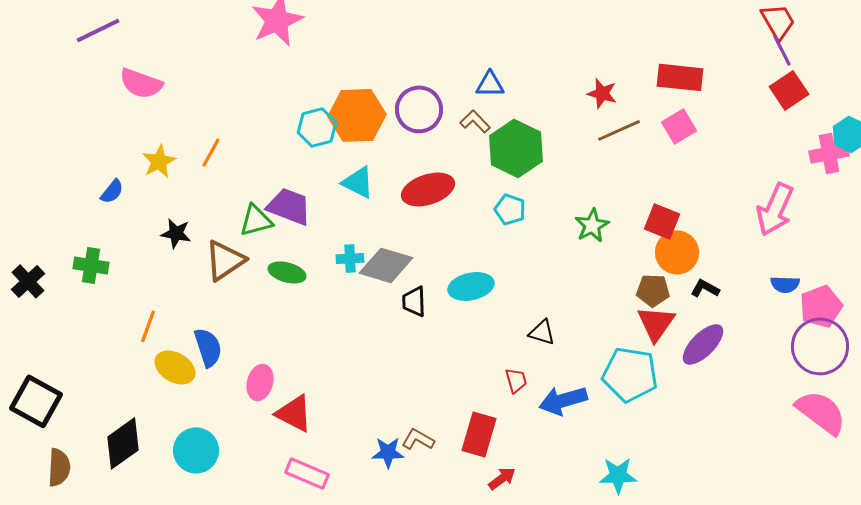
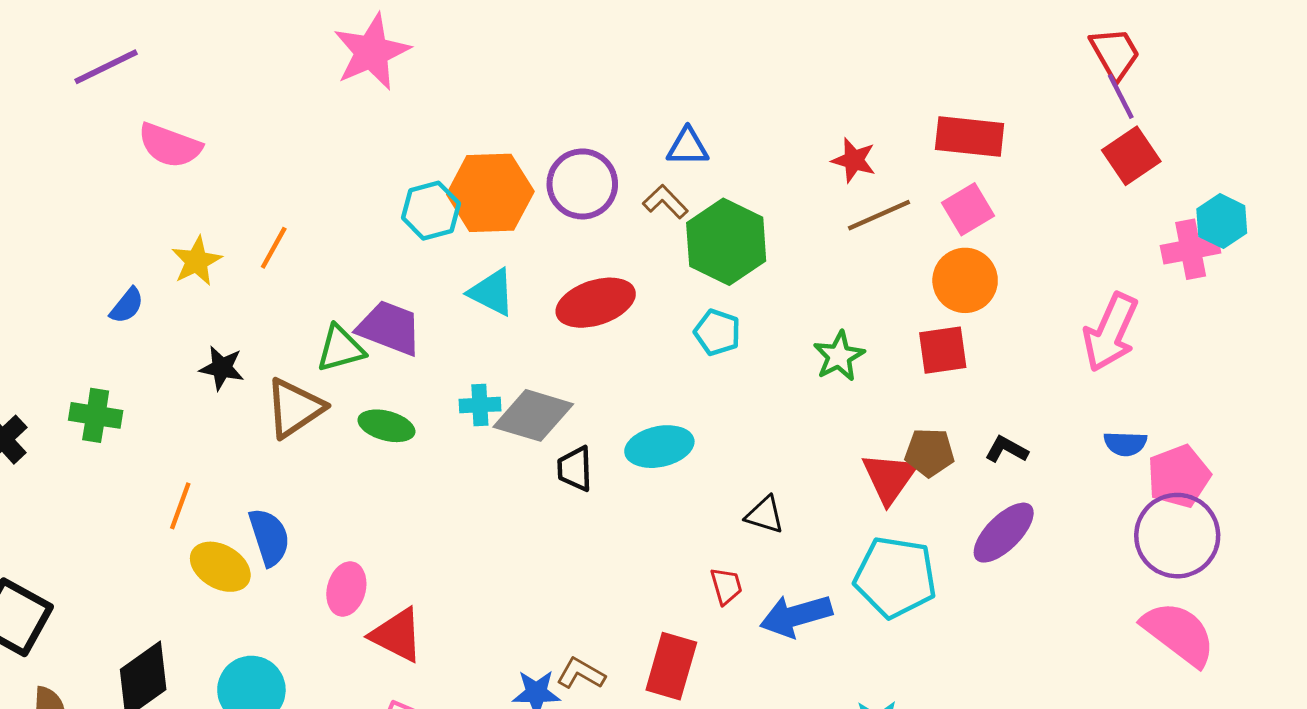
red square: (662, 221) -> (943, 350), turned -30
orange circle: (677, 252) -> (965, 280), moved
red triangle: (656, 323) -> (889, 478), moved

